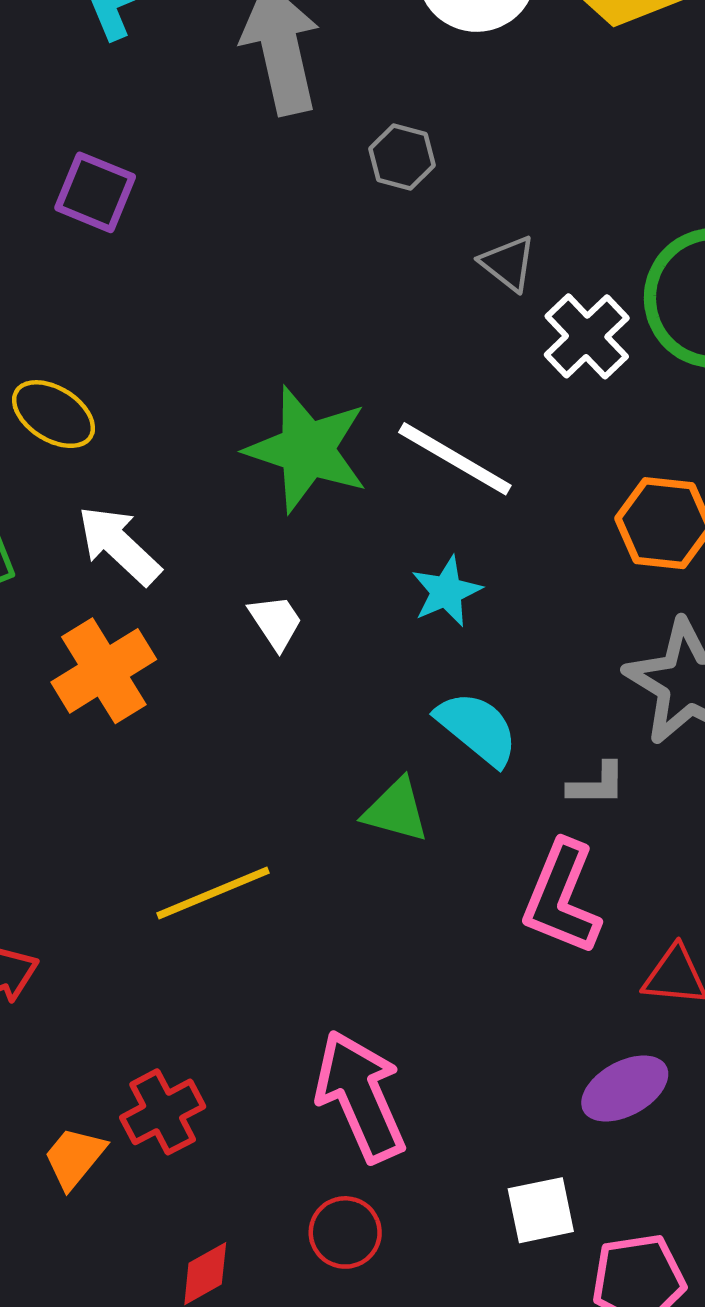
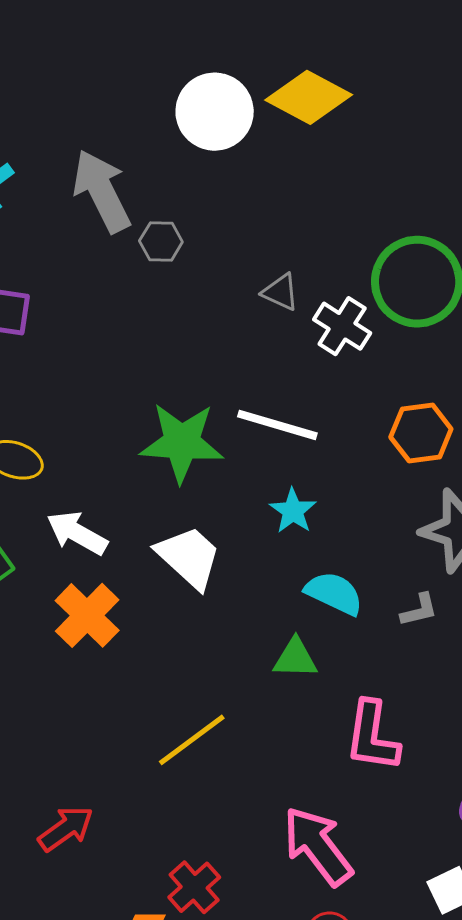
gray hexagon: (402, 157) -> (161, 241), moved
white trapezoid: (276, 622) -> (189, 557), size x1.8
pink L-shape: (562, 898) -> (372, 736), moved

